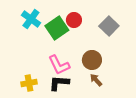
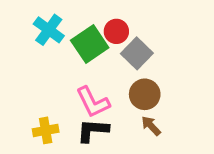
gray square: (109, 26) -> (137, 53), moved

